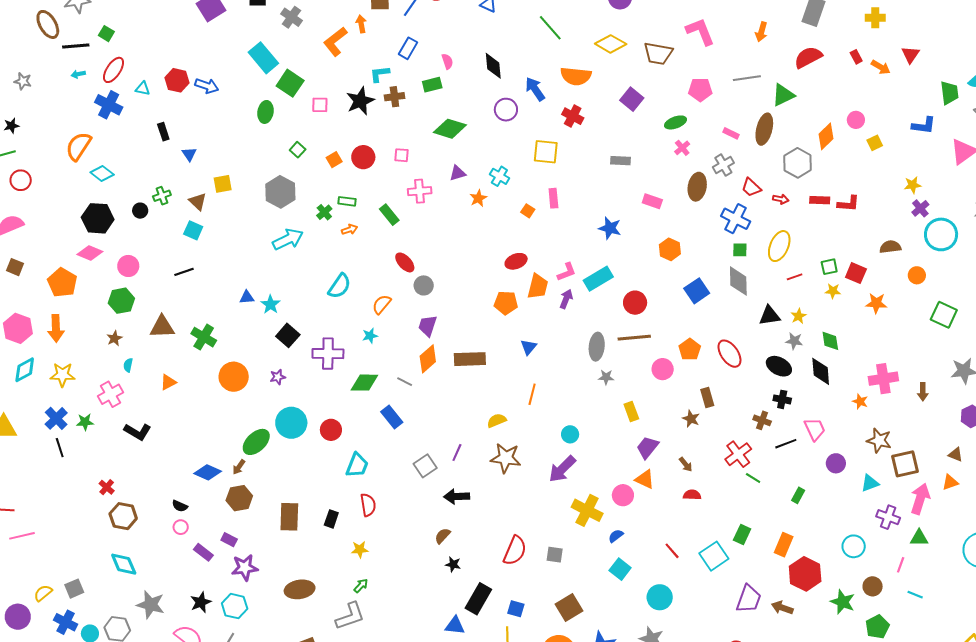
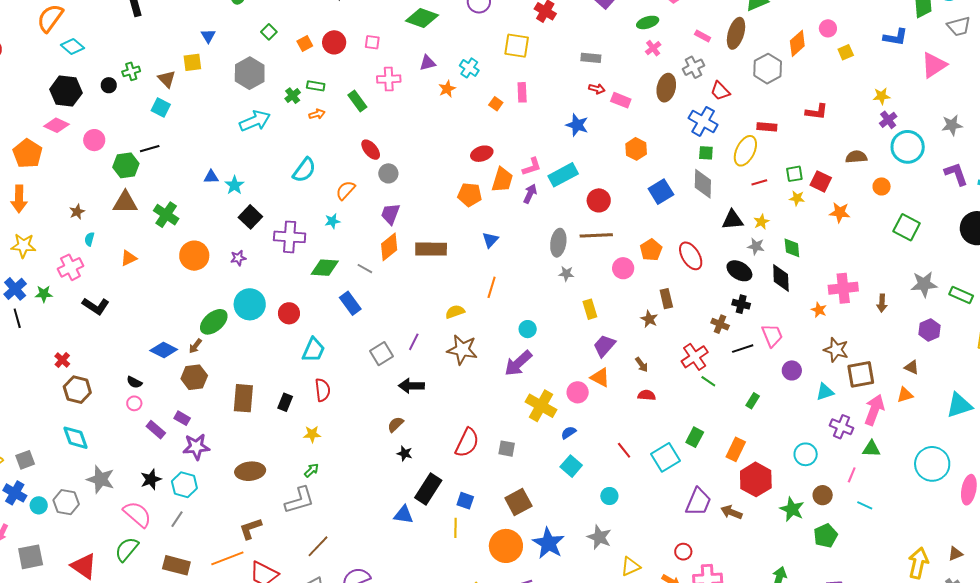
blue triangle: (189, 154) -> (208, 36), moved
red arrow: (781, 199) -> (597, 89), moved
red rectangle: (820, 200) -> (767, 127), moved
green hexagon: (121, 301) -> (126, 165), moved
cyan circle: (660, 597) -> (609, 496), size x0.7

